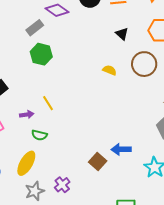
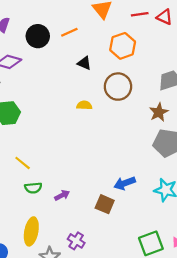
yellow line: (48, 103) -> (23, 163), moved
purple arrow: (27, 115) -> (62, 195), moved
green semicircle: (39, 135) -> (33, 188), moved

